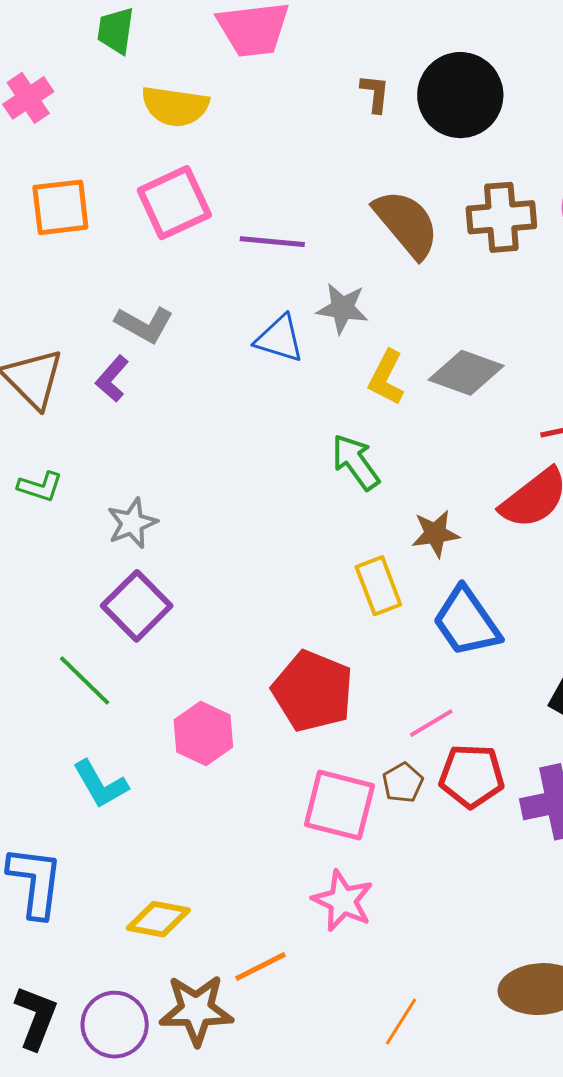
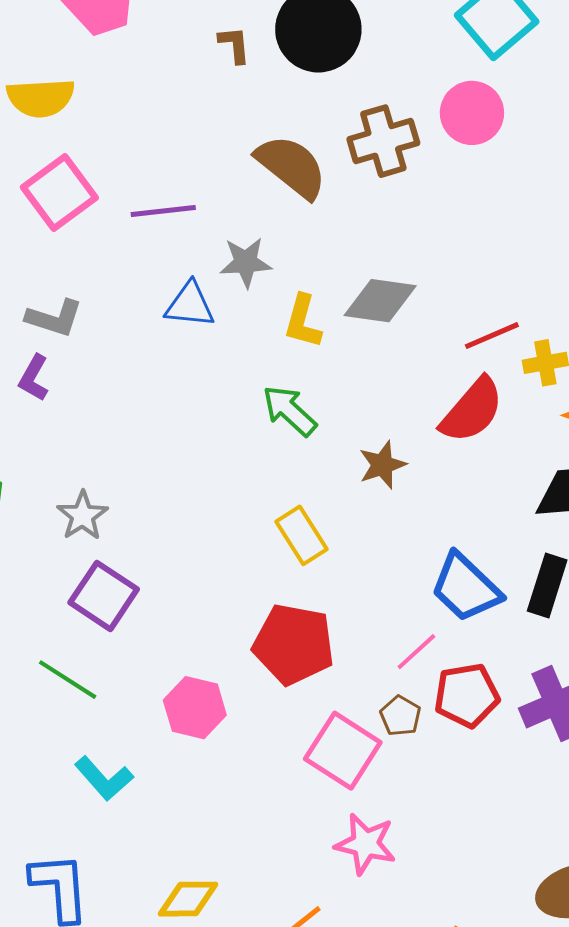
yellow rectangle: (378, 586) -> (302, 535), moved
blue trapezoid: (467, 622) -> (466, 588), moved
pink square: (339, 805) -> (343, 751), turned 30

